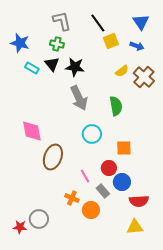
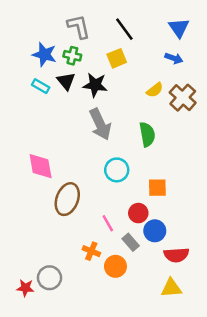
yellow square: (111, 41) -> (117, 58), moved
blue star: (20, 43) -> (44, 54), moved

